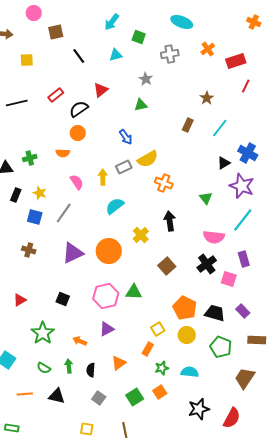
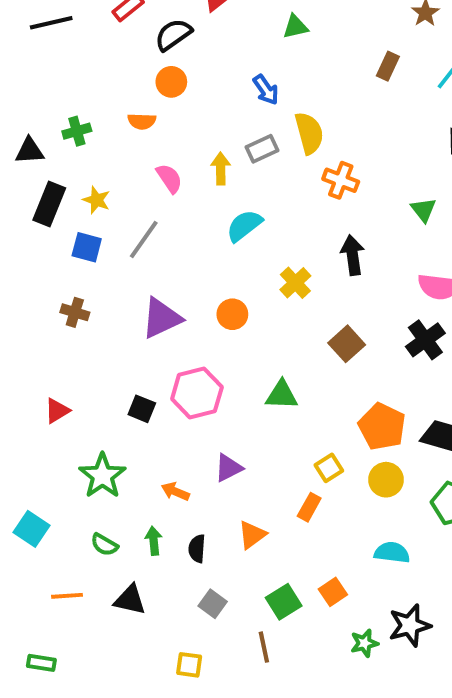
yellow semicircle: (148, 159) -> (309, 133), turned -75
black rectangle: (16, 195) -> (49, 204), size x1.5
orange circle: (109, 251) -> (232, 314), size x0.6
pink hexagon: (106, 296) -> (197, 393), moved
green star: (162, 368) -> (364, 643), moved
brown line: (125, 430) -> (264, 647), moved

